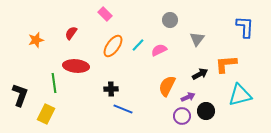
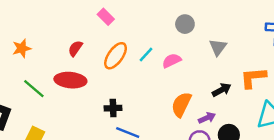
red semicircle: (71, 33) -> (75, 48), moved
green line: (54, 83) -> (34, 89), moved, turned -42

